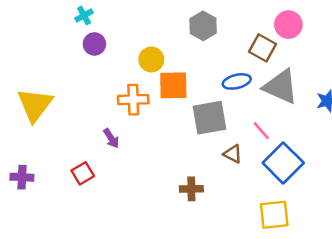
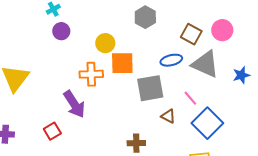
pink circle: (288, 25) -> (222, 30), moved
purple arrow: (111, 138) -> (74, 104), size x1.8

